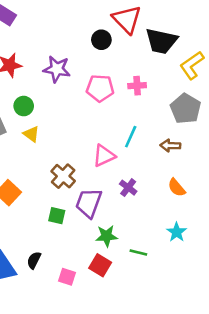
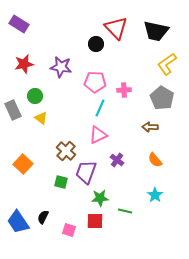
black trapezoid: (161, 41) -> (156, 31), moved
pink cross: (137, 86) -> (124, 90), moved
cyan line: (131, 137) -> (100, 108), moved
red square: (100, 265) -> (95, 221), turned -30

